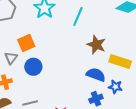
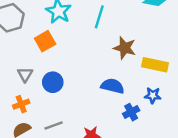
orange square: (26, 43) -> (45, 41), moved
blue semicircle: (96, 75) -> (113, 86), moved

